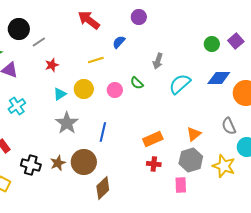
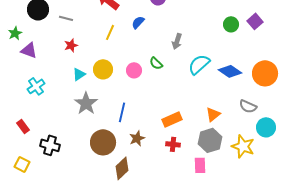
gray line: (39, 42) -> (66, 18), moved, turned 48
yellow line: (96, 60) -> (110, 32), moved, turned -49
blue diamond: (219, 78) -> (230, 71), moved, turned 35
gray semicircle: (229, 126) -> (248, 106), turned -42
brown star: (58, 163) -> (137, 138), moved

